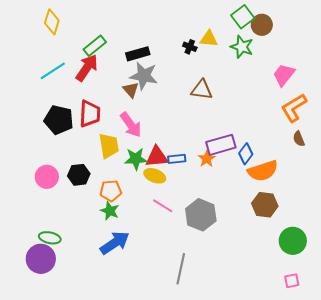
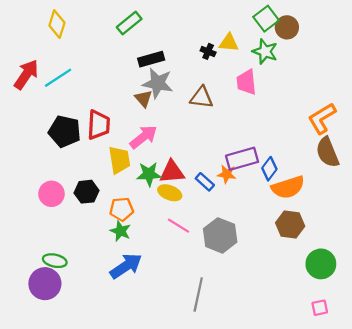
green rectangle: (95, 46) -> (129, 23), moved
red arrow: (87, 68) -> (26, 74), moved
pink trapezoid: (284, 75) -> (246, 82), moved, turned -45
brown triangle: (202, 90) -> (201, 97), moved
pink arrow: (131, 125) -> (143, 137), turned -92
brown semicircle: (299, 139) -> (327, 152), size x1.8
blue rectangle: (177, 159) -> (205, 182), moved, turned 48
orange star: (207, 159) -> (227, 174), turned -30

